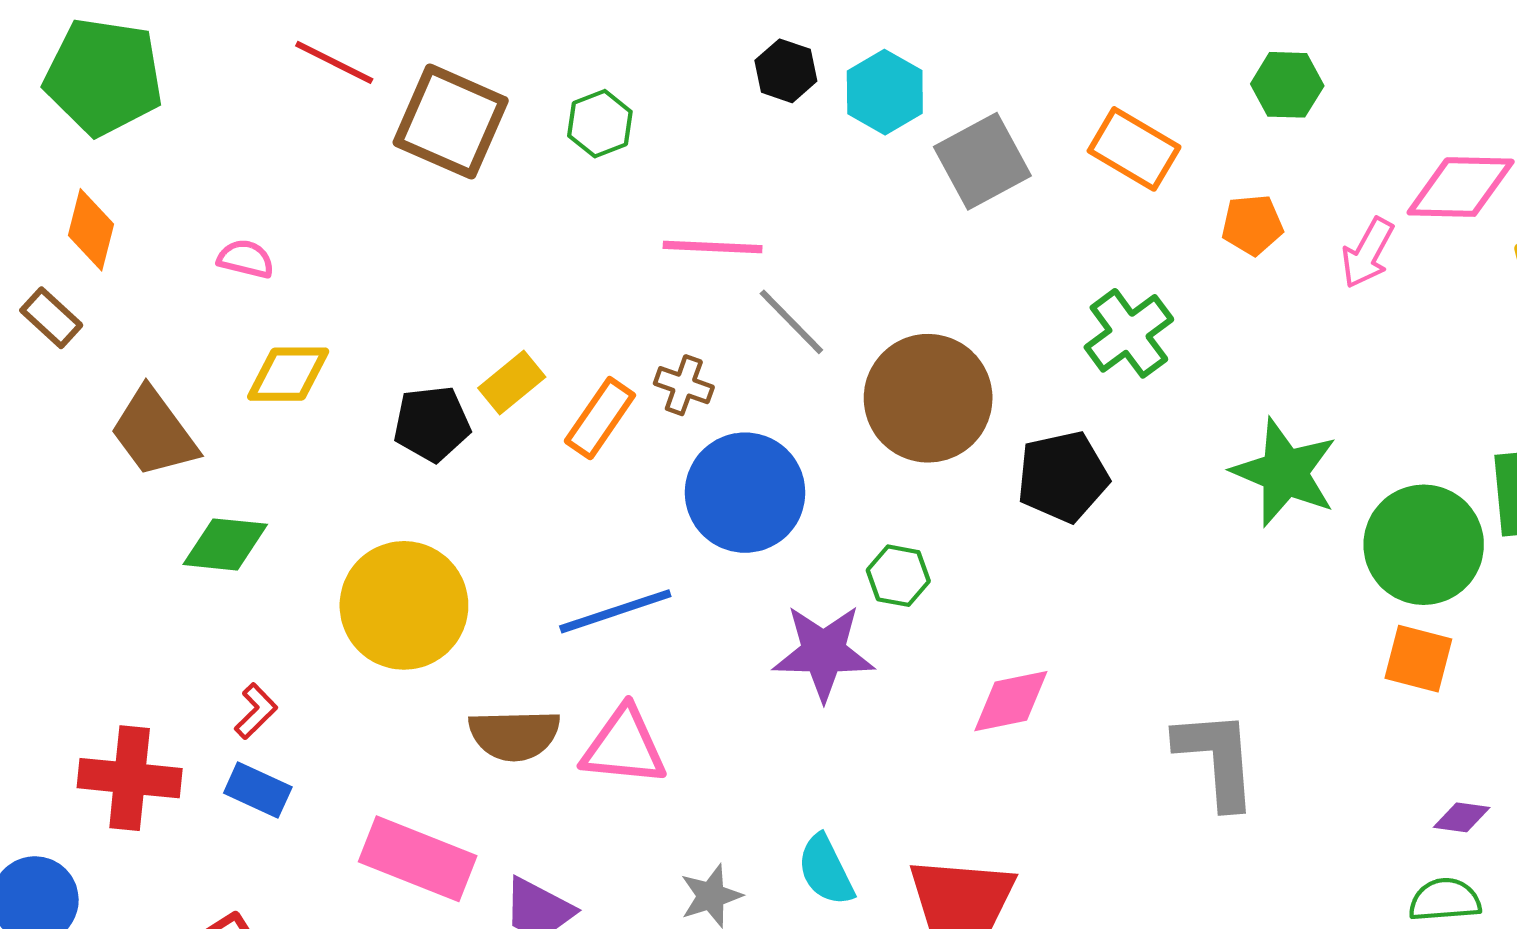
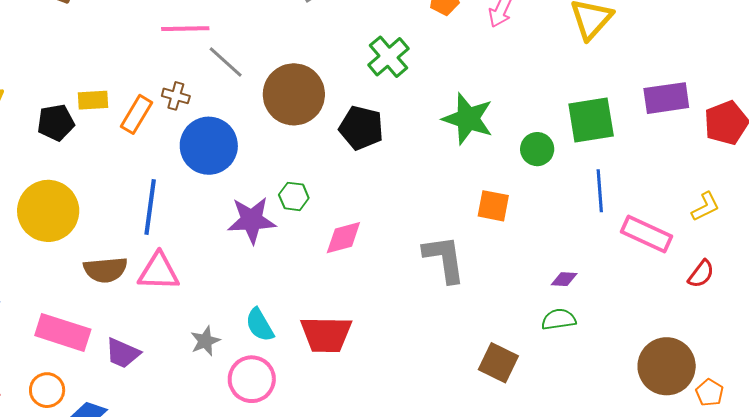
yellow rectangle: (512, 382) -> (93, 100), turned 40
black pentagon: (1063, 477) -> (361, 128), turned 30
green circle: (1424, 545) -> (537, 149), size x0.6
green hexagon: (898, 576) -> (294, 196), moved
blue line: (615, 611) -> (150, 207), turned -60
orange square: (1418, 659) -> (493, 206), moved

